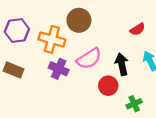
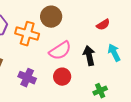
purple cross: (59, 69) -> (27, 78), moved
red circle: (108, 86) -> (62, 77), moved

